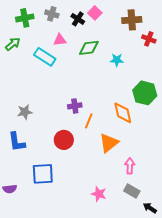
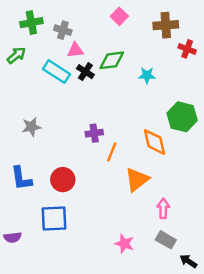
gray cross: (52, 14) -> (63, 30), moved
black cross: (78, 19) -> (85, 72), moved
gray star: (25, 112) -> (31, 127), moved
red circle: (64, 140) -> (63, 180), moved

